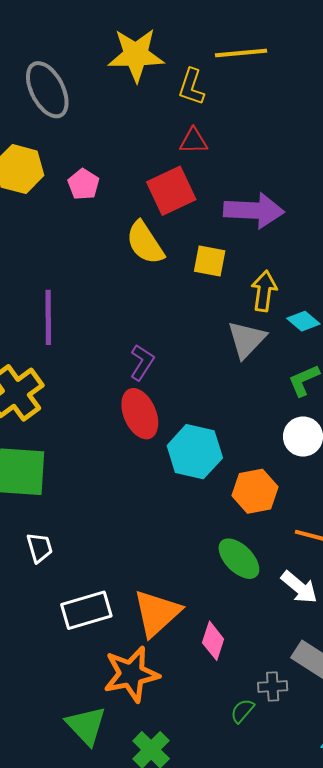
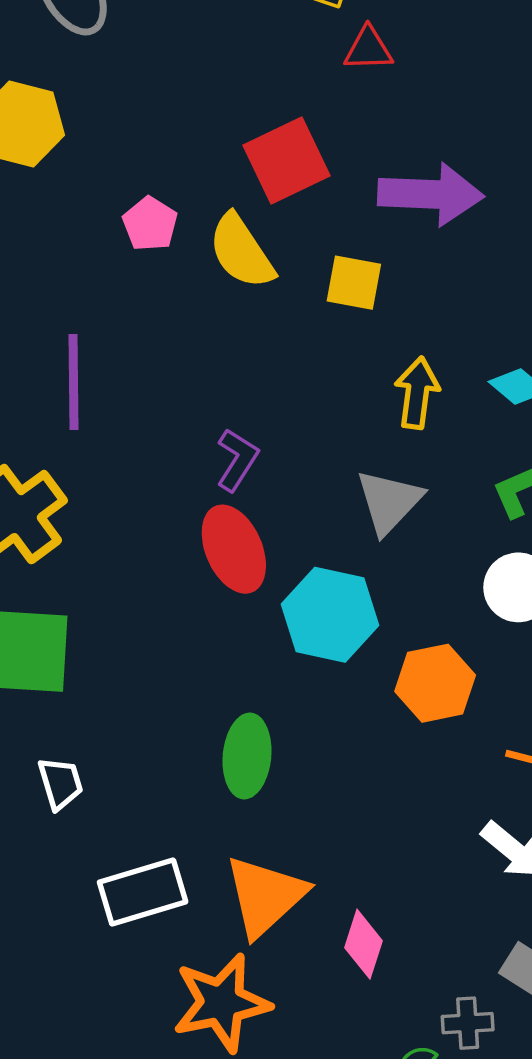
red triangle: (194, 141) -> (368, 49), moved
pink pentagon: (83, 184) -> (150, 224), moved
yellow arrow: (264, 291) -> (417, 393), moved
gray triangle: (247, 339) -> (389, 502), moved
green ellipse: (239, 559) -> (247, 756), moved, turned 51

